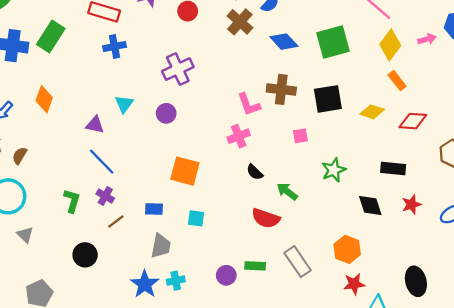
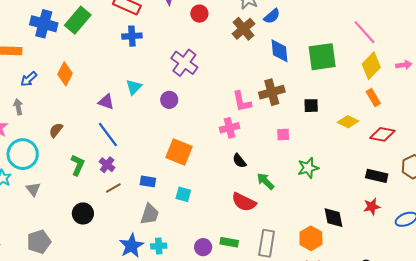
blue diamond: (284, 42) -> (279, 51), turned 30
purple cross: (178, 69) -> (184, 63), turned -36
brown cross: (281, 89) -> (272, 92), turned -30
black square: (328, 99) -> (311, 106), size x0.6
brown semicircle: (20, 156) -> (56, 130), moved
black rectangle: (393, 168) -> (377, 176), moved
black diamond: (370, 206) -> (333, 218), moved
gray rectangle: (298, 262) -> (267, 243), turned 36

